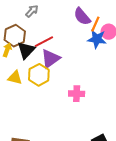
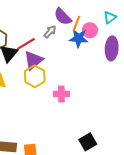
gray arrow: (32, 11) -> (50, 32), moved
yellow hexagon: (39, 75) -> (35, 76), moved

